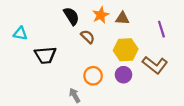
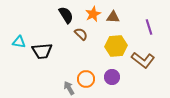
cyan triangle: (20, 33) -> (19, 42), moved
purple circle: (123, 75) -> (112, 77), moved
orange circle: (93, 76) -> (86, 79), moved

